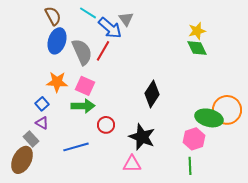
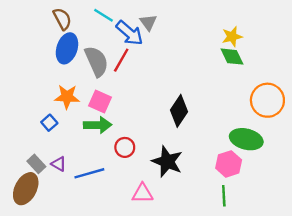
orange circle: (227, 110) -> (267, 100), moved
purple triangle: (42, 123) -> (59, 164), moved
pink triangle: (132, 164) -> (142, 193), moved

